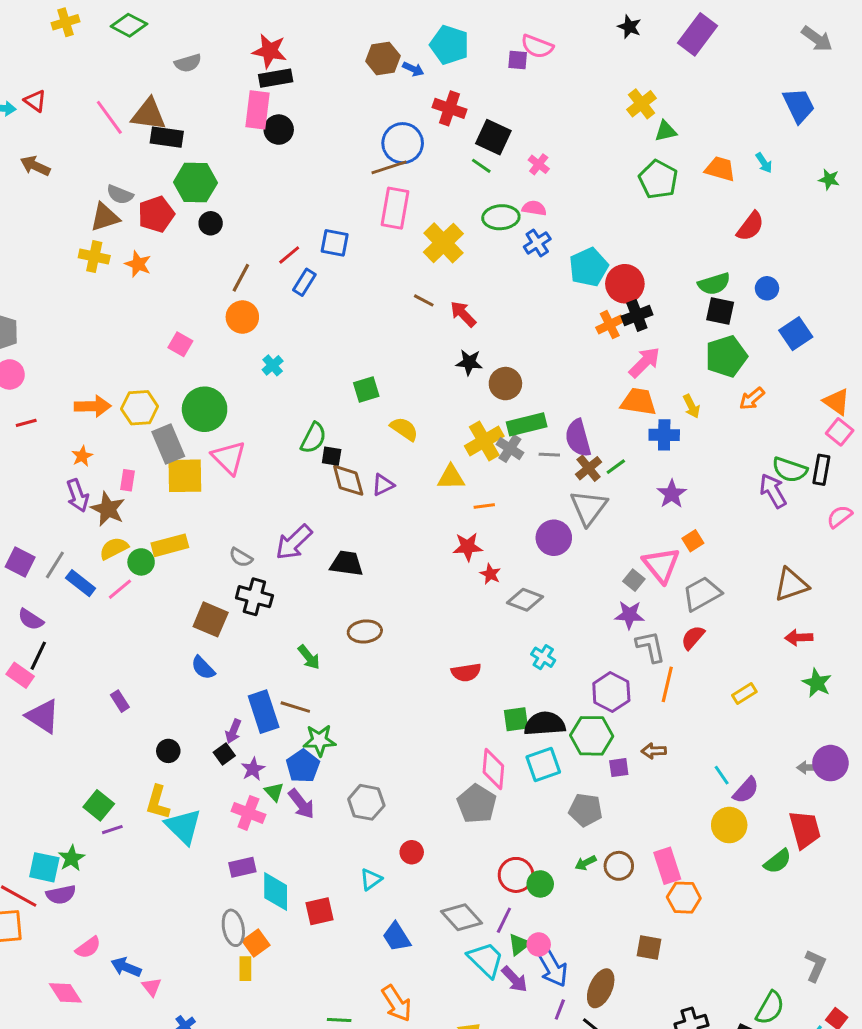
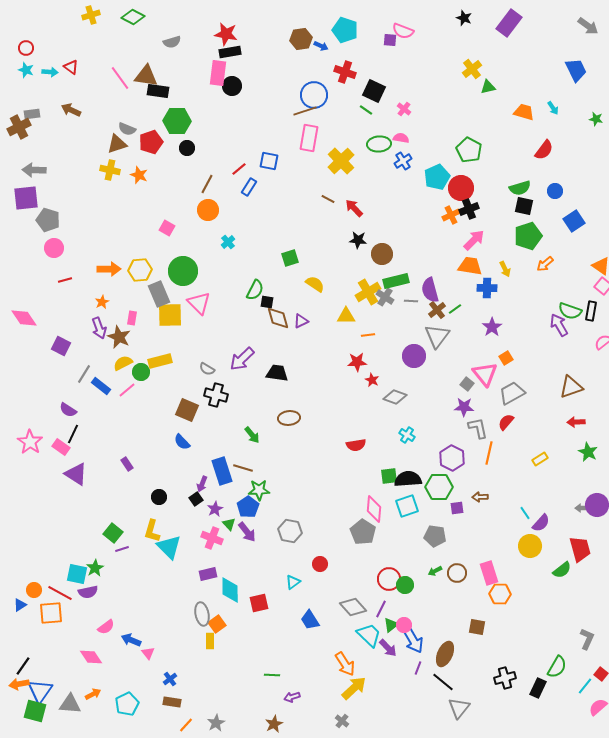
green pentagon: (658, 179) -> (469, 150), moved
purple square: (20, 562) -> (61, 346), moved
orange arrow: (397, 1003) -> (345, 664), moved

